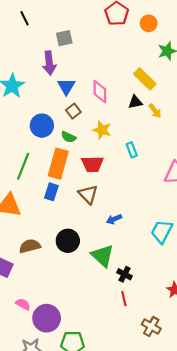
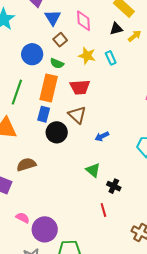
yellow arrow: (155, 111) -> (135, 36), turned -88
cyan rectangle: (132, 150) -> (111, 58), moved
black circle: (68, 241) -> (57, 132), moved
green triangle: (103, 256) -> (93, 170), size x0.7
red line: (124, 299) -> (103, 210), moved

